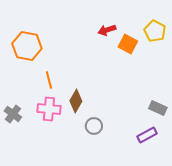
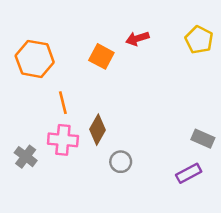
orange square: (128, 44) -> (101, 56), moved
gray cross: (13, 114) -> (26, 157), moved

